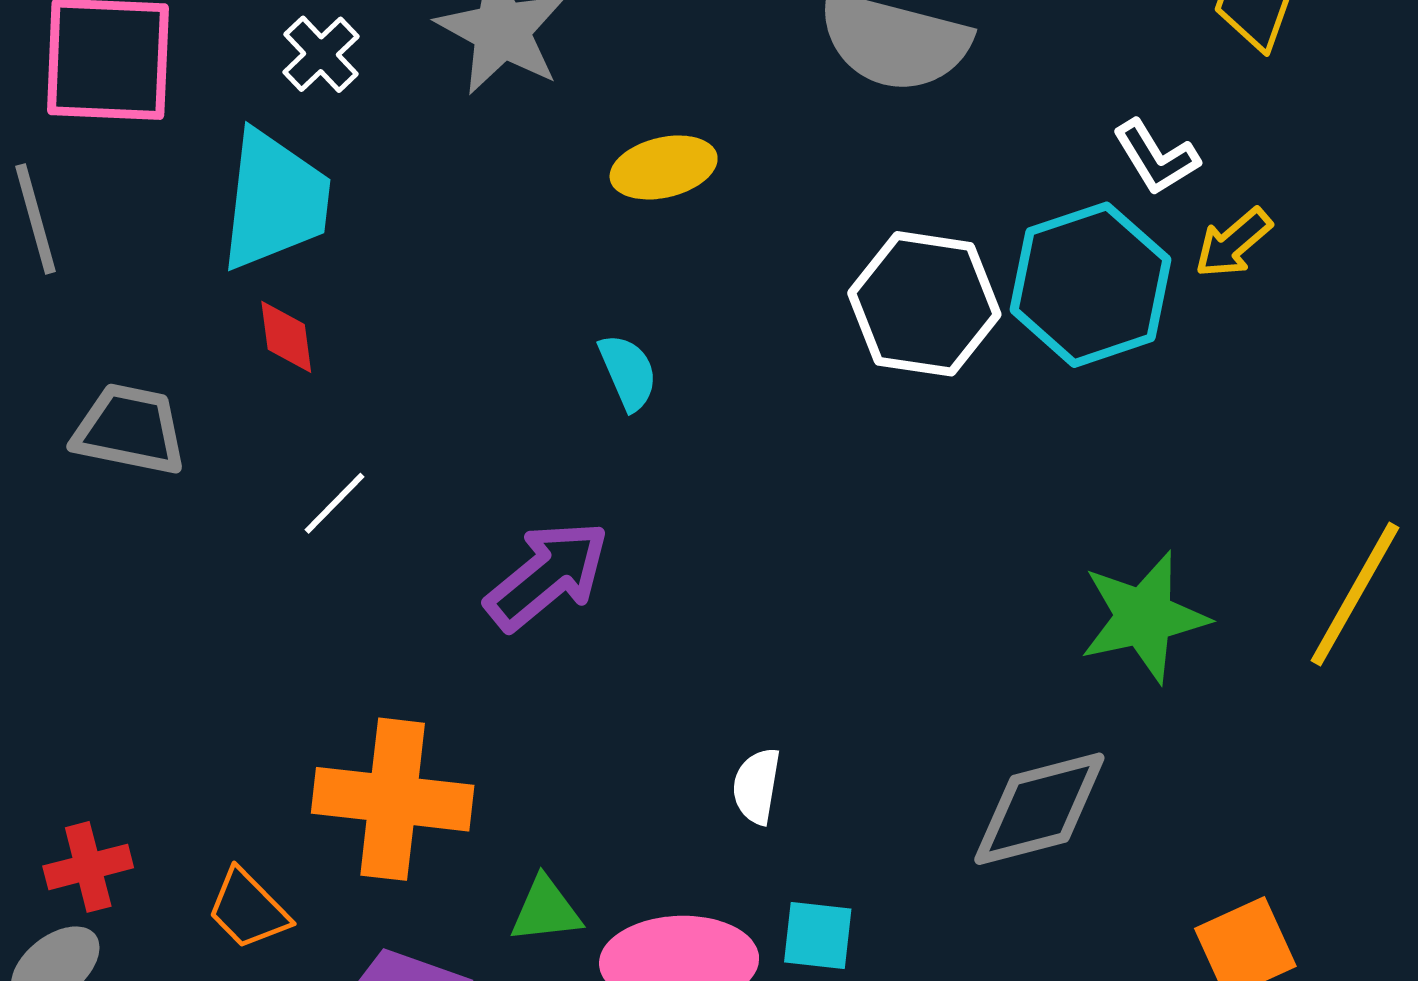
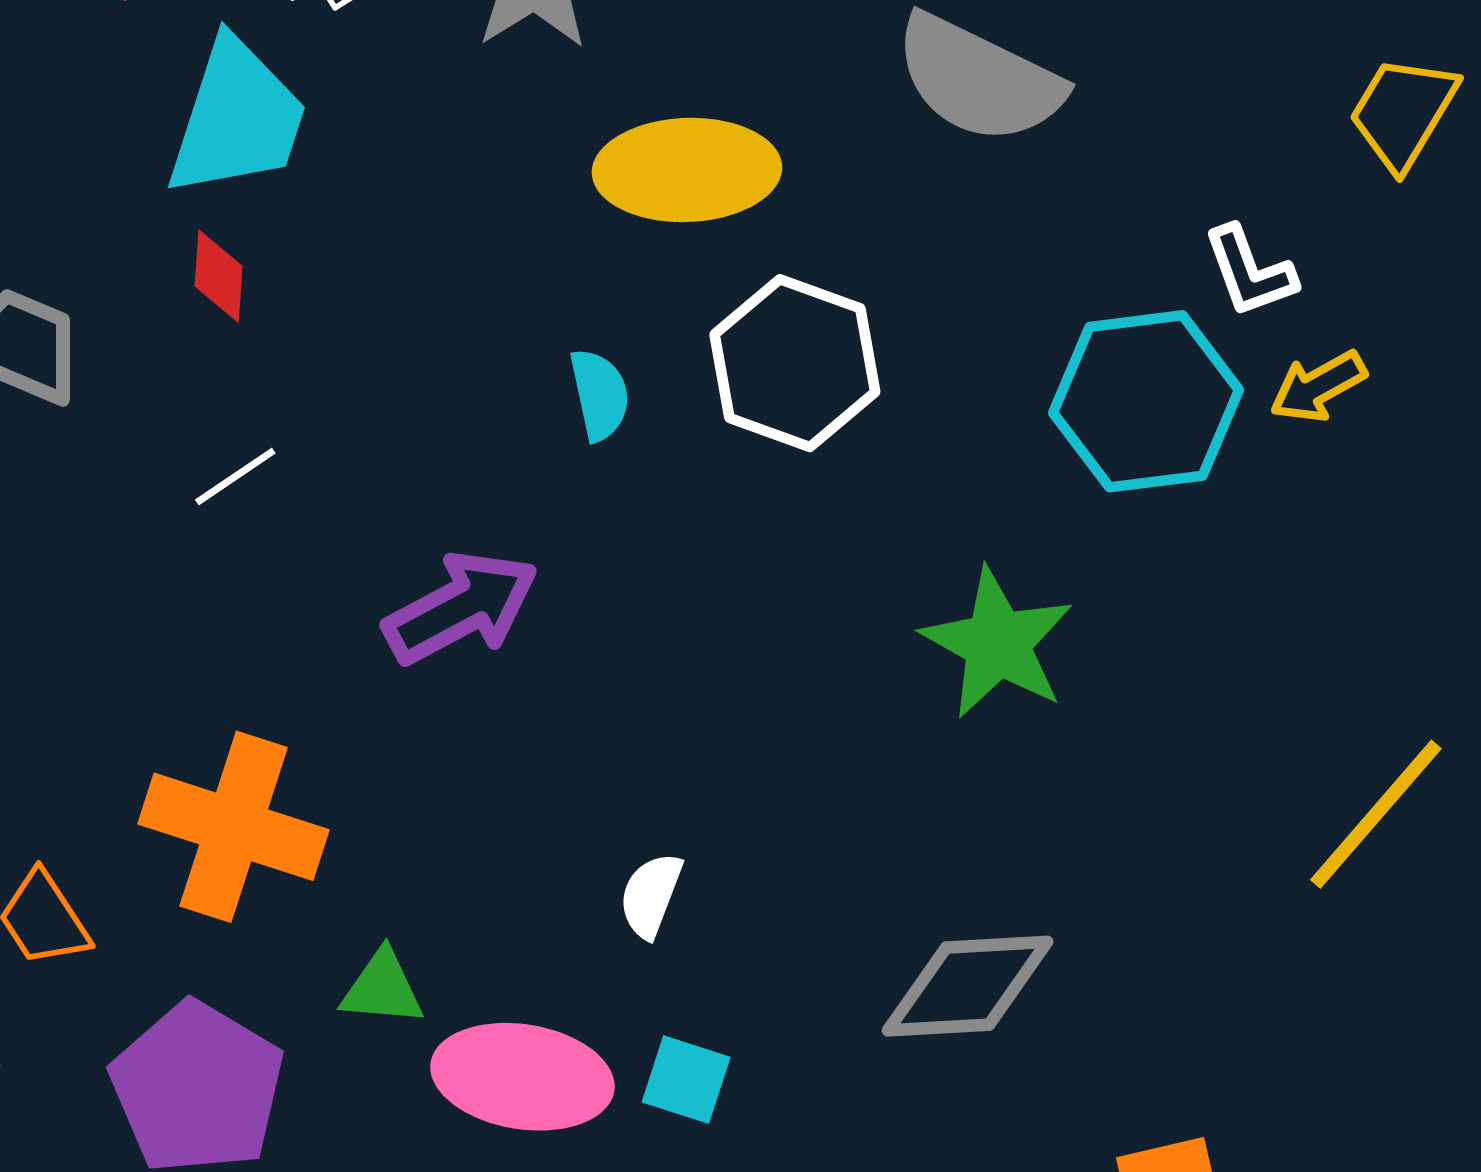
yellow ellipse: (664, 167) -> (687, 170), size x1.5
white hexagon: (924, 304) -> (795, 363), moved
green star: (1144, 617) -> (998, 643), moved, turned 30

